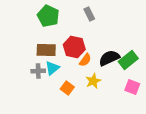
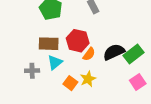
gray cross: (38, 71) -> (32, 71), moved
yellow star: (93, 81) -> (88, 79), moved
pink square: (132, 87) -> (138, 82), turned 35

